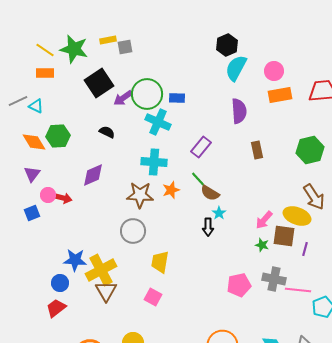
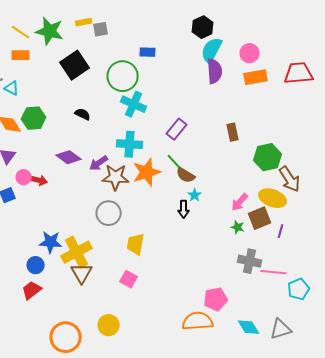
purple arrow: (123, 98) -> (99, 163), moved
blue rectangle: (177, 98) -> (148, 52), moved
purple semicircle: (239, 111) -> (215, 71), moved
green hexagon: (310, 150) -> (268, 157), moved
purple diamond: (93, 175) -> (69, 157), turned 60
orange star: (171, 190) -> (147, 172), size x1.6
brown square: (284, 236) -> (260, 218), turned -30
pink pentagon: (239, 285) -> (216, 299), moved

